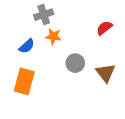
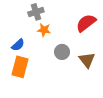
red semicircle: (104, 28) -> (86, 23), size x1.5
blue semicircle: (27, 46) -> (18, 45), moved

